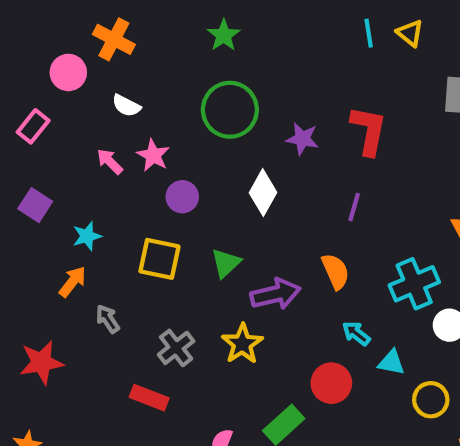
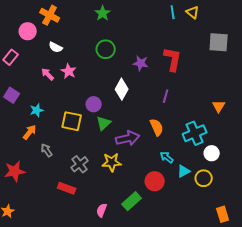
green circle: (230, 110) -> (106, 49), size x0.7
purple circle: (182, 197) -> (94, 104), moved
yellow star: (242, 344) -> (112, 162), turned 30
cyan triangle: (391, 362) -> (184, 171), turned -40
yellow circle: (431, 400) -> (204, 178), moved

